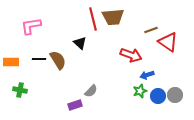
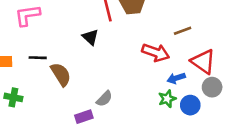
brown line: (151, 30) -> (183, 31), moved
red triangle: (168, 42) -> (203, 62), moved
brown semicircle: (58, 60) -> (61, 74), moved
gray circle: (175, 95) -> (212, 87), moved

